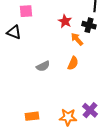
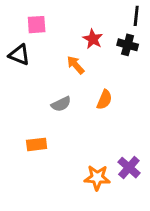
orange arrow: (77, 39) -> (76, 65), moved
orange rectangle: (32, 116) -> (37, 144), moved

